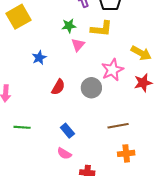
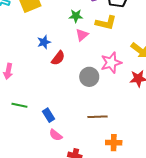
red semicircle: (58, 87) -> (58, 58), moved
brown line: (118, 126) -> (98, 117), moved
blue rectangle: (67, 131) -> (49, 115), moved

